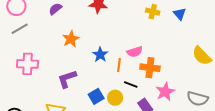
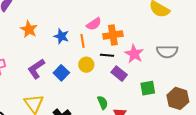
black line: (131, 84) -> (107, 55), moved
blue square: (96, 96) -> (61, 73), moved
yellow circle: (115, 98) -> (86, 65), moved

